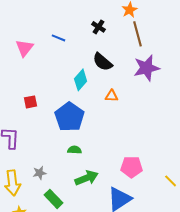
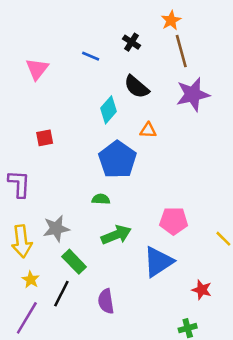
blue line: (59, 38) -> (91, 56), moved
blue pentagon: (70, 117) -> (117, 160), moved
gray star: (40, 173) -> (56, 229), size x1.5

